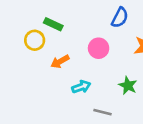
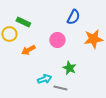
green star: (128, 86) -> (69, 68), moved
cyan arrow: (81, 87) -> (44, 79), moved

